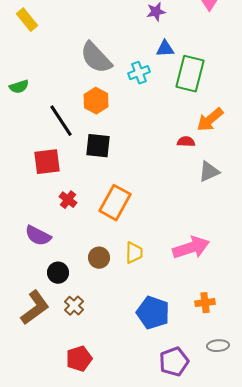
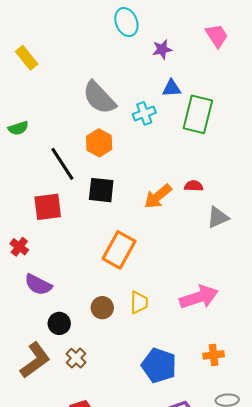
orange arrow: (210, 120) -> (158, 196), moved
red cross: (68, 200) -> (19, 247), moved

